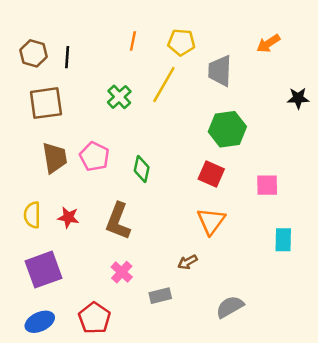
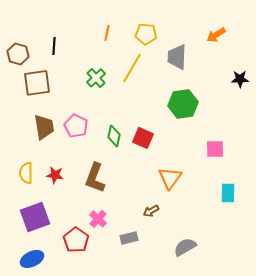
brown hexagon: (34, 53) -> (18, 54), moved
red square: (211, 174) -> (143, 138), moved
red pentagon: (94, 318) -> (76, 240), moved

